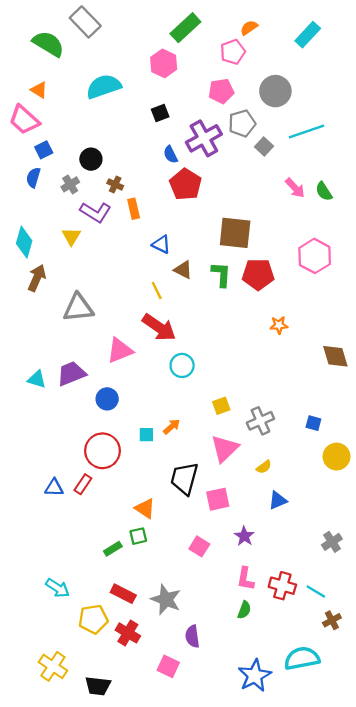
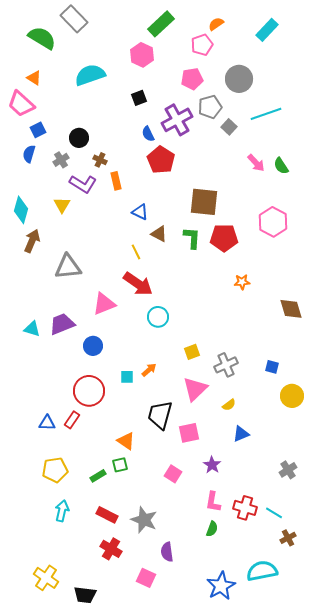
cyan arrow: (58, 588) -> (62, 511), moved, turned -110
yellow pentagon: (93, 619) -> (55, 470), moved

